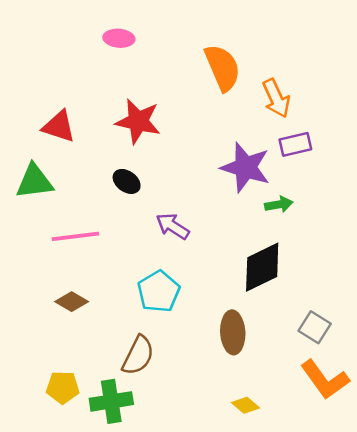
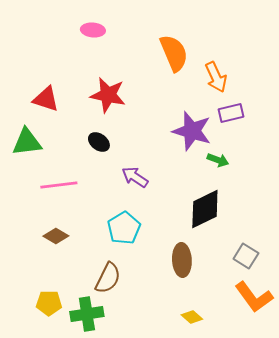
green arrow: (279, 204) -> (218, 160), turned 30

